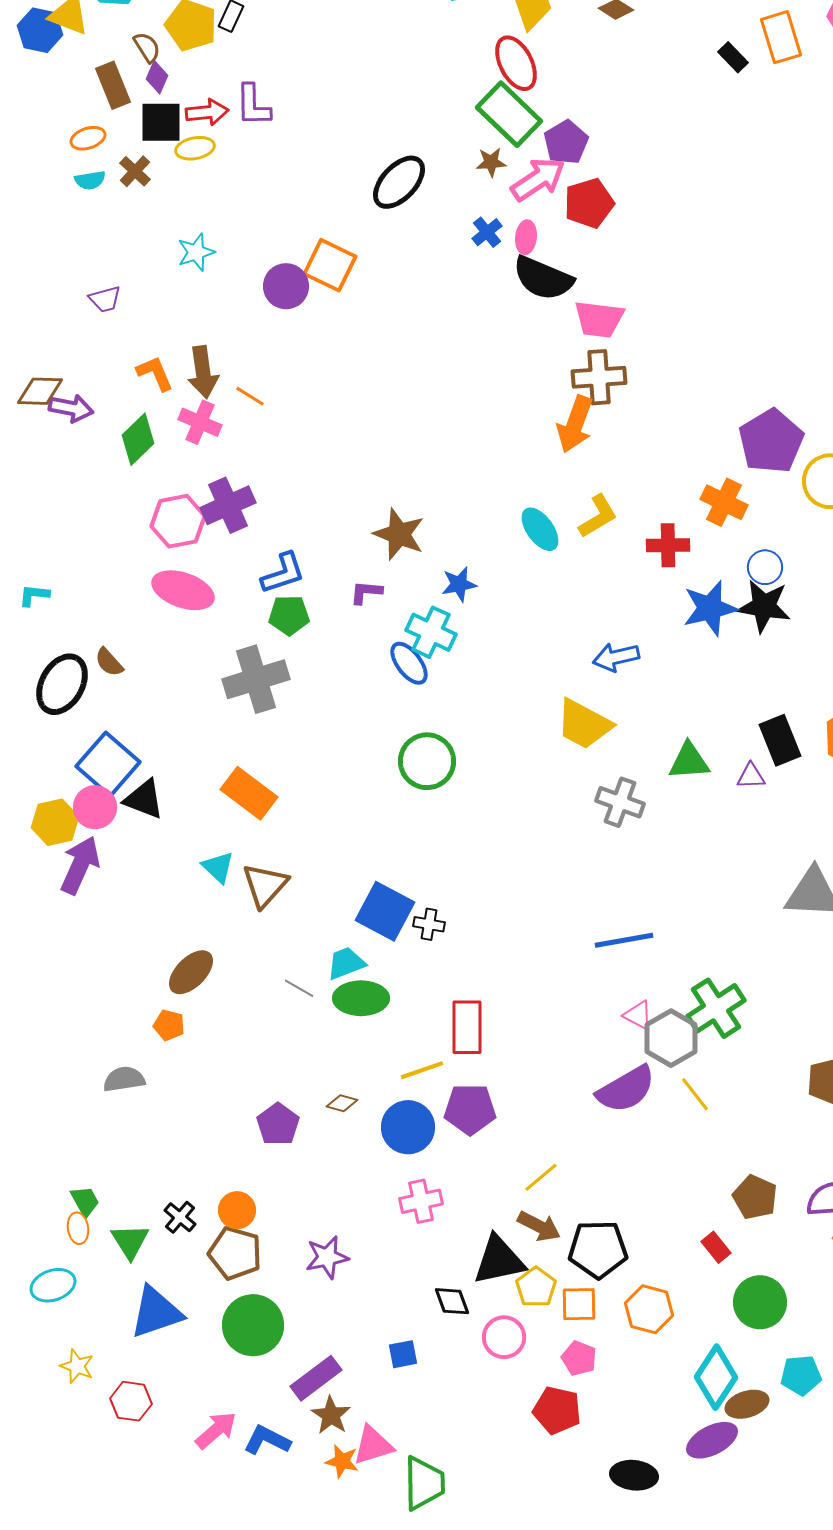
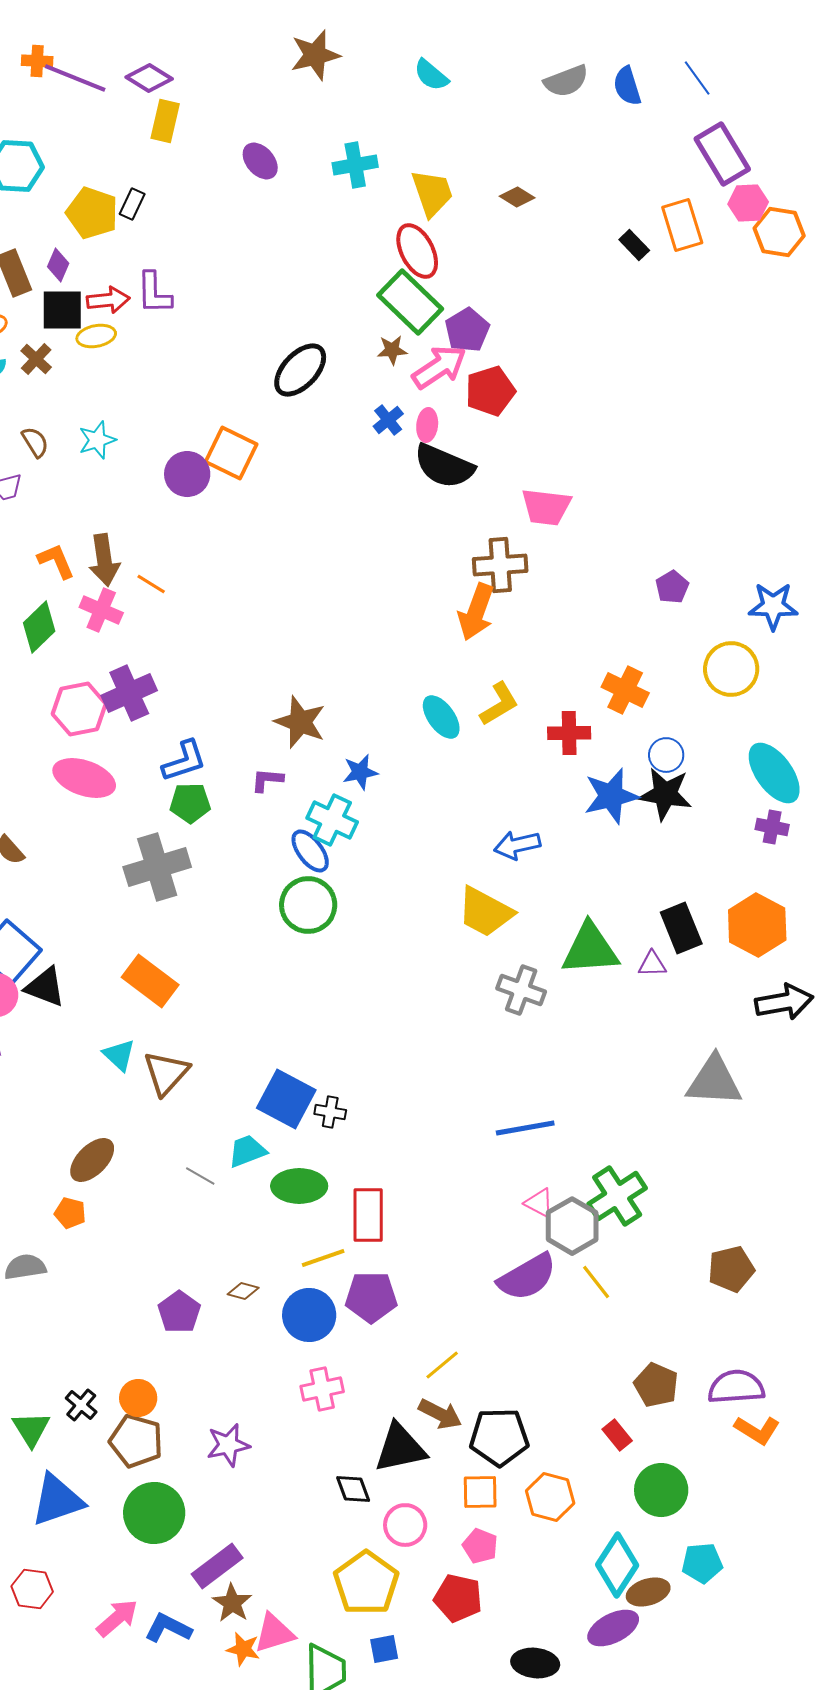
brown semicircle: (147, 47) -> (35, 442), moved
pink trapezoid: (599, 319) -> (546, 507), moved
purple pentagon: (771, 441) -> (672, 587), moved, size x0.5
green circle: (427, 761) -> (308, 905), moved
green triangle: (689, 761) -> (590, 949), size x1.4
green ellipse: (361, 998) -> (299, 1186), moved
yellow pentagon: (536, 1287) -> (366, 1583), moved, size x1.6
blue square: (403, 1354) -> (384, 1649), moved

